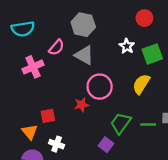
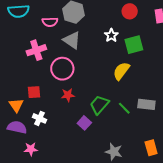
pink semicircle: (56, 47) -> (50, 22), moved, turned 42
pink cross: (33, 67) -> (36, 50), moved
pink circle: (100, 87) -> (62, 69), moved
red star: (82, 105) -> (68, 95), moved
green line: (148, 124) -> (124, 108), turned 40

